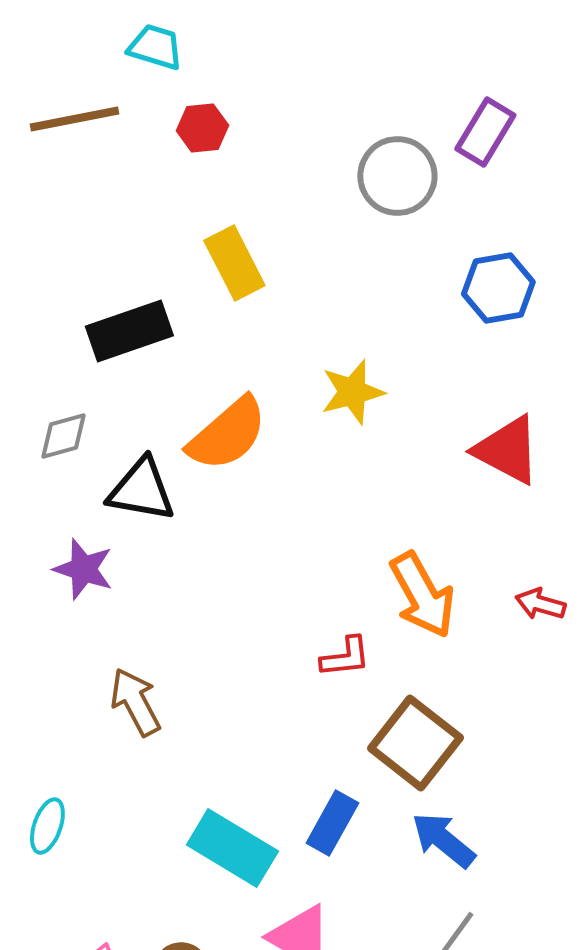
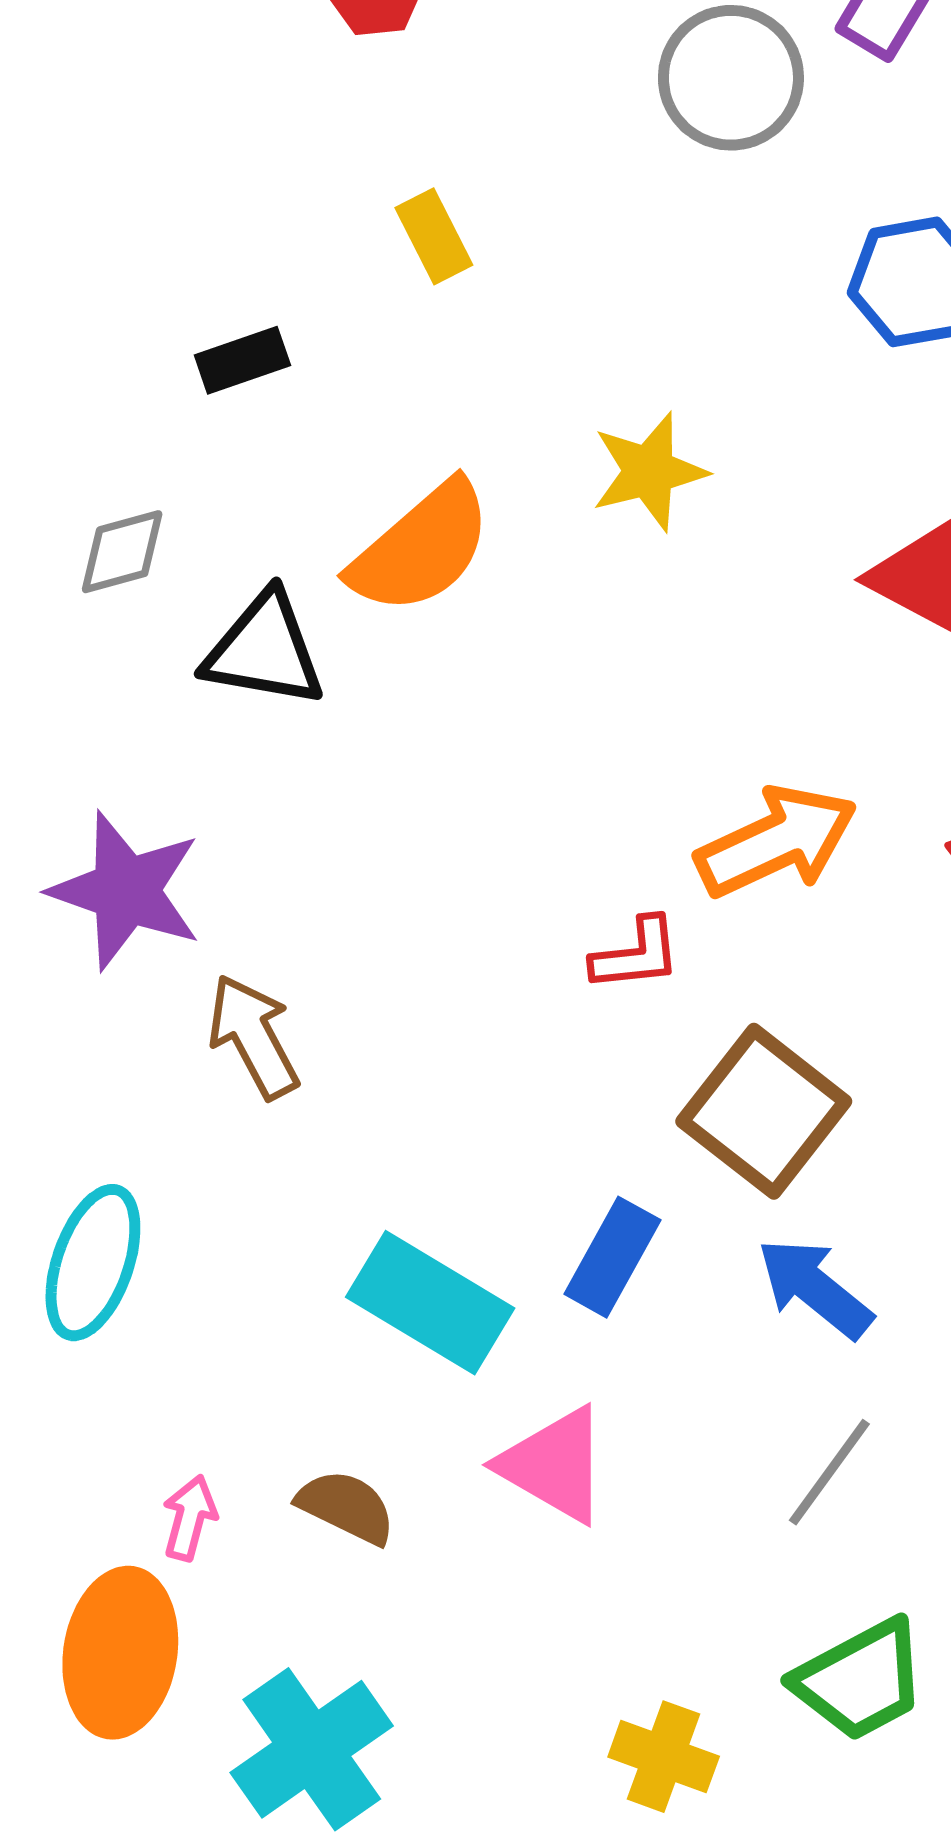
yellow rectangle: (234, 263) -> (434, 236), size x0.7
black rectangle: (129, 331) -> (242, 360), size x0.6
purple star: (83, 569) -> (126, 891), moved, size x1.4
orange arrow: (422, 595) -> (777, 841), turned -86
cyan ellipse: (47, 826) -> (93, 1263), size x1.5

